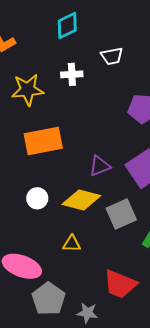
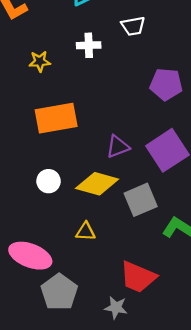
yellow star: (28, 90) -> (40, 61), size x0.6
gray star: (87, 313) -> (116, 308), moved

